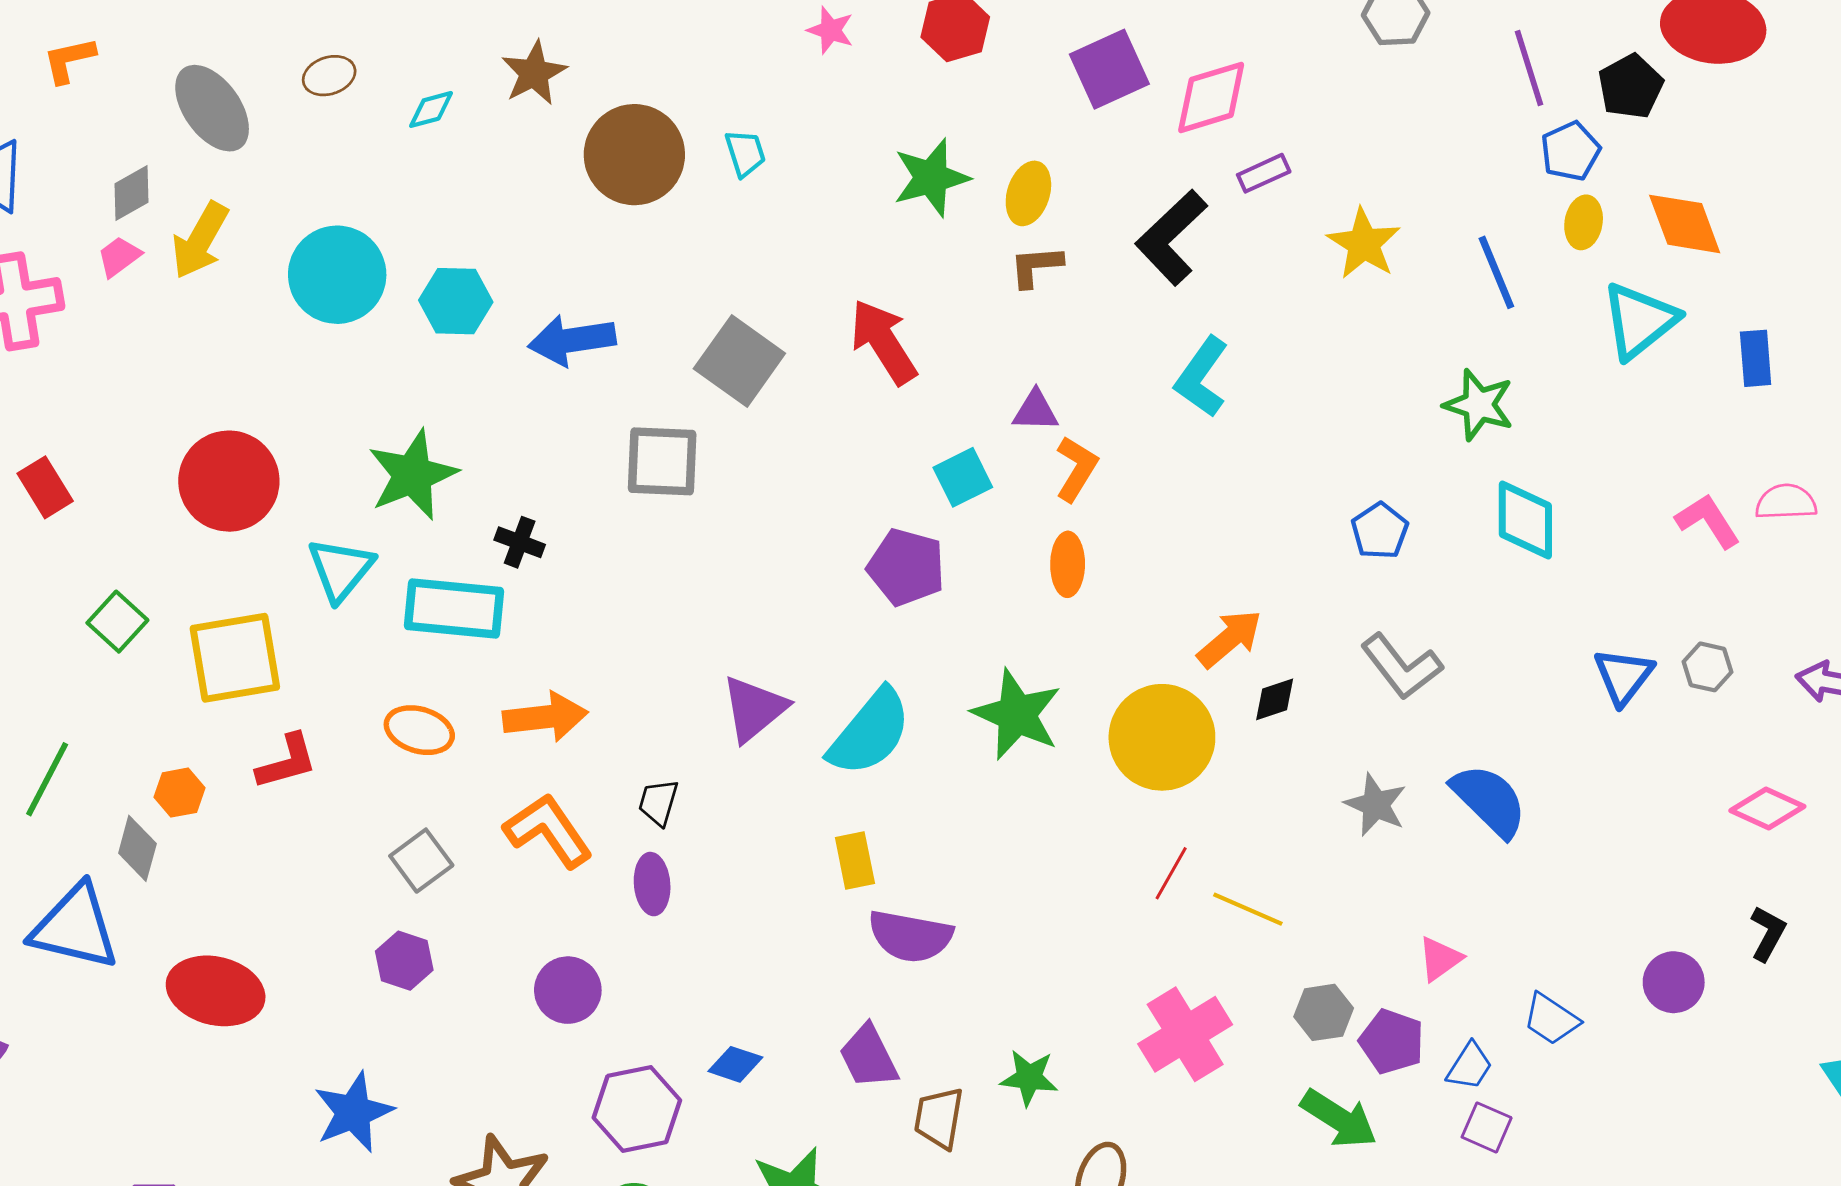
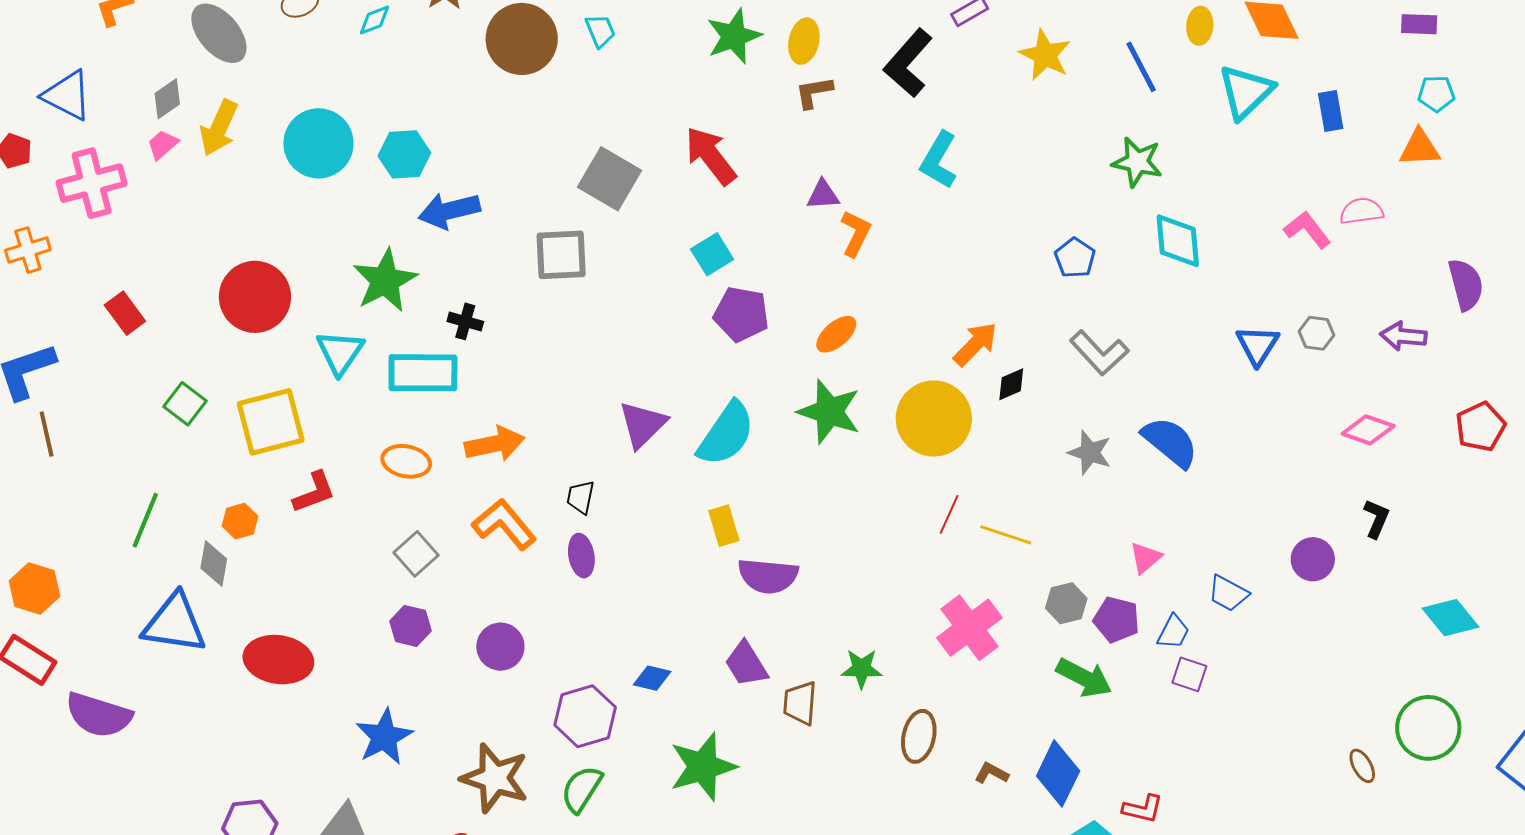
blue arrow: (572, 340) -> (449, 211), moved
cyan square: (963, 477) -> (712, 254), moved
orange ellipse: (1068, 564) -> (836, 334), moved, turned 54
purple circle: (568, 990) -> (500, 647), moved

